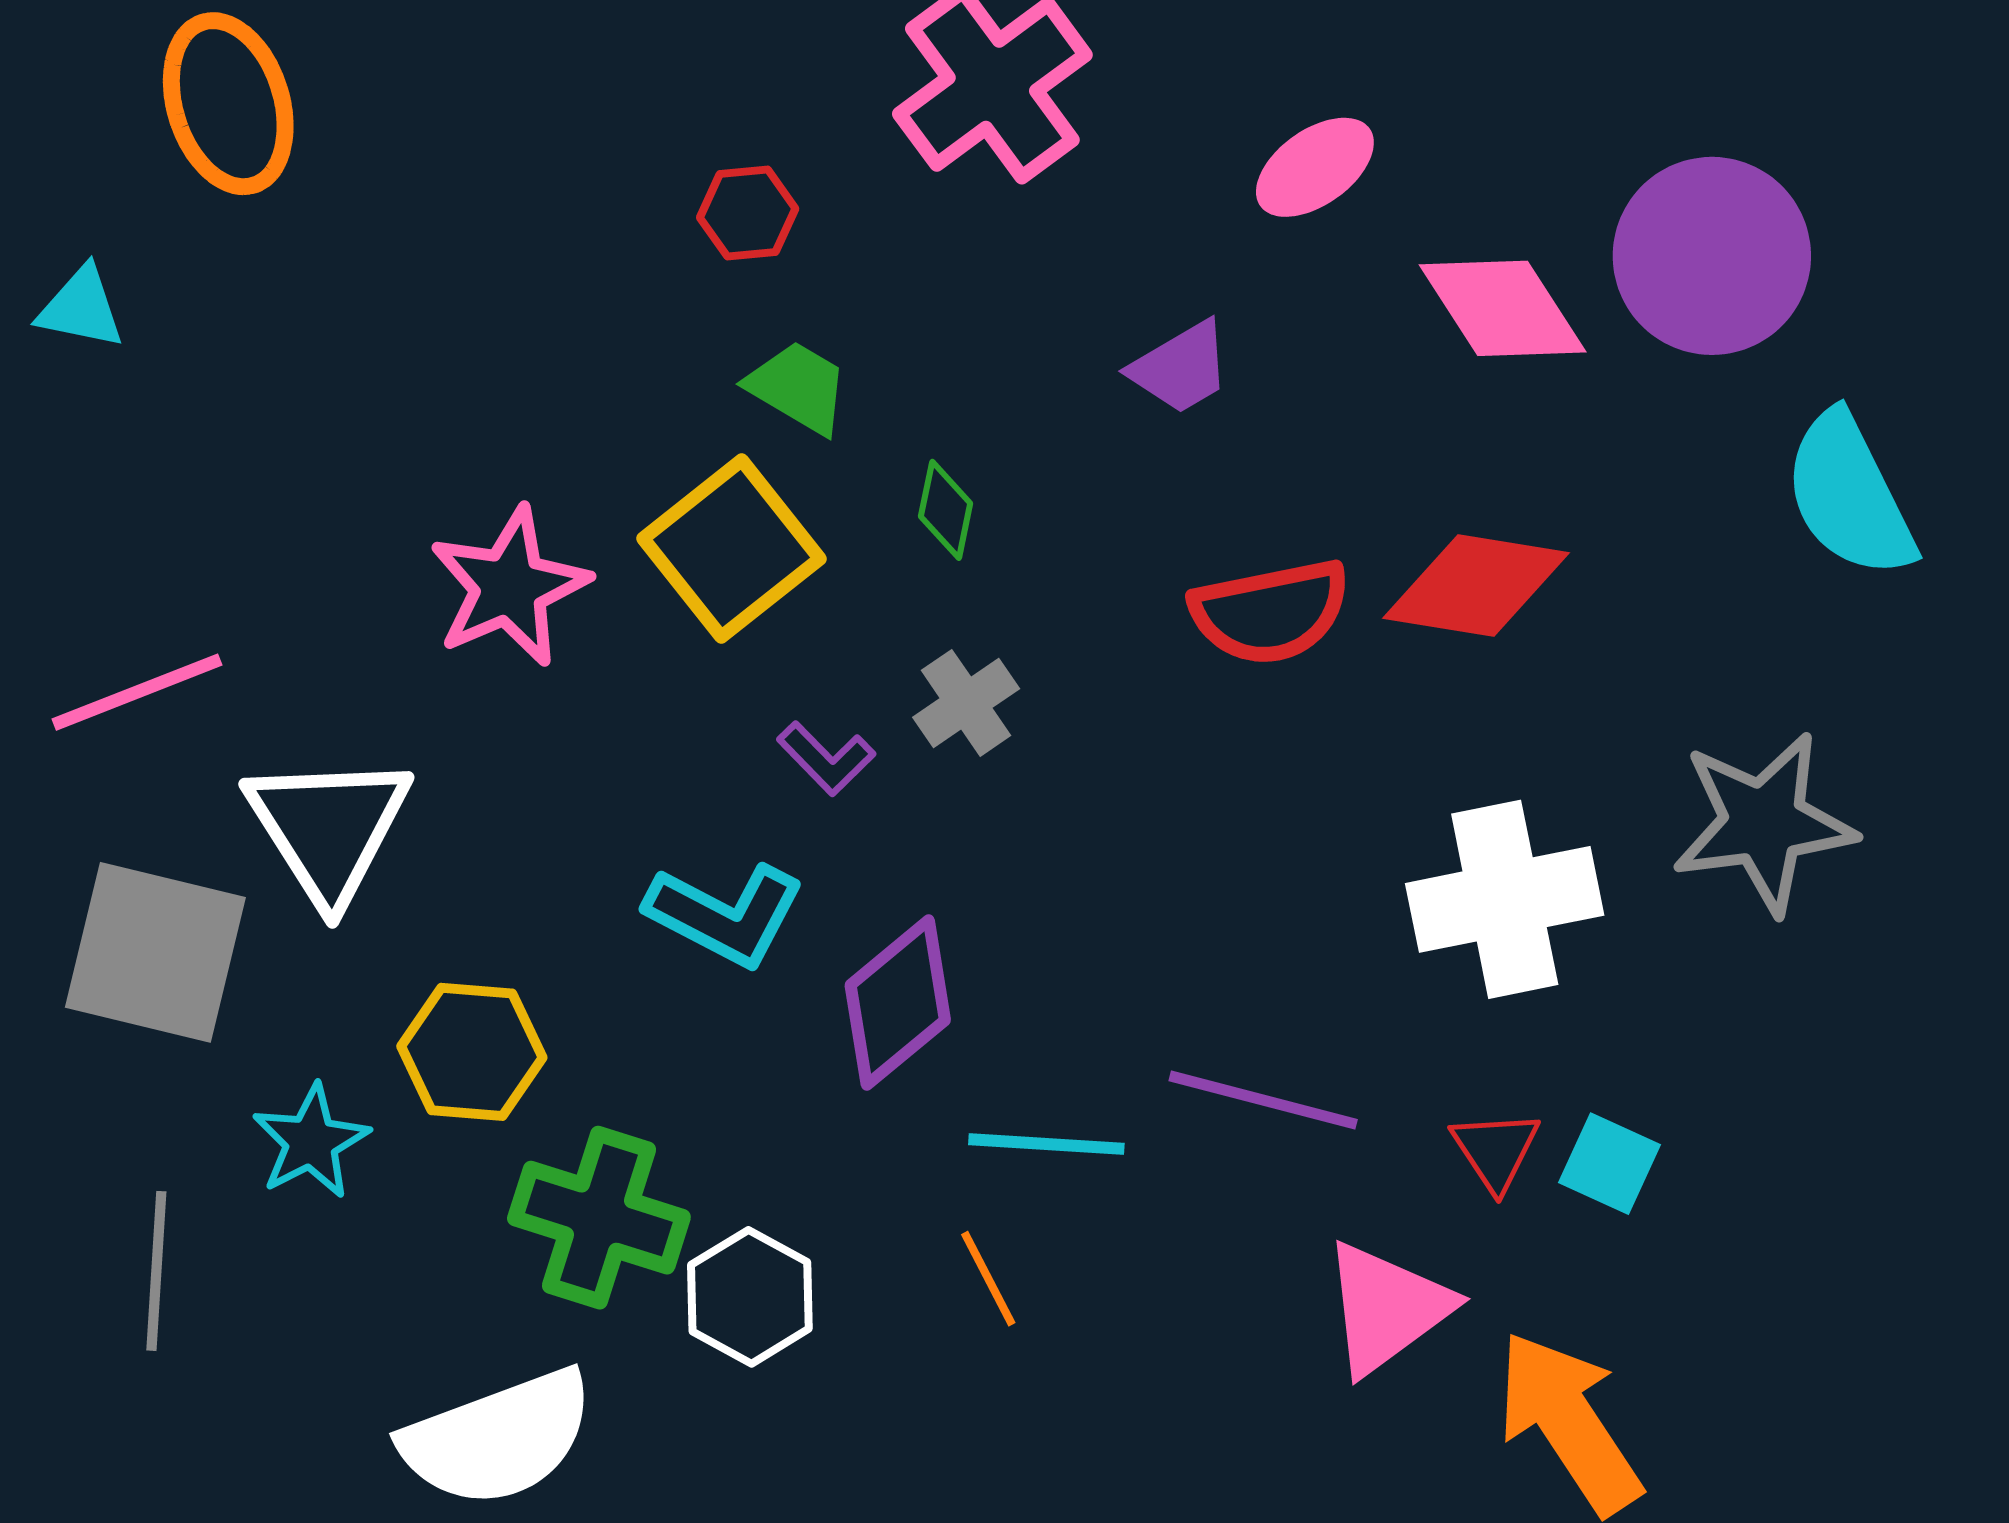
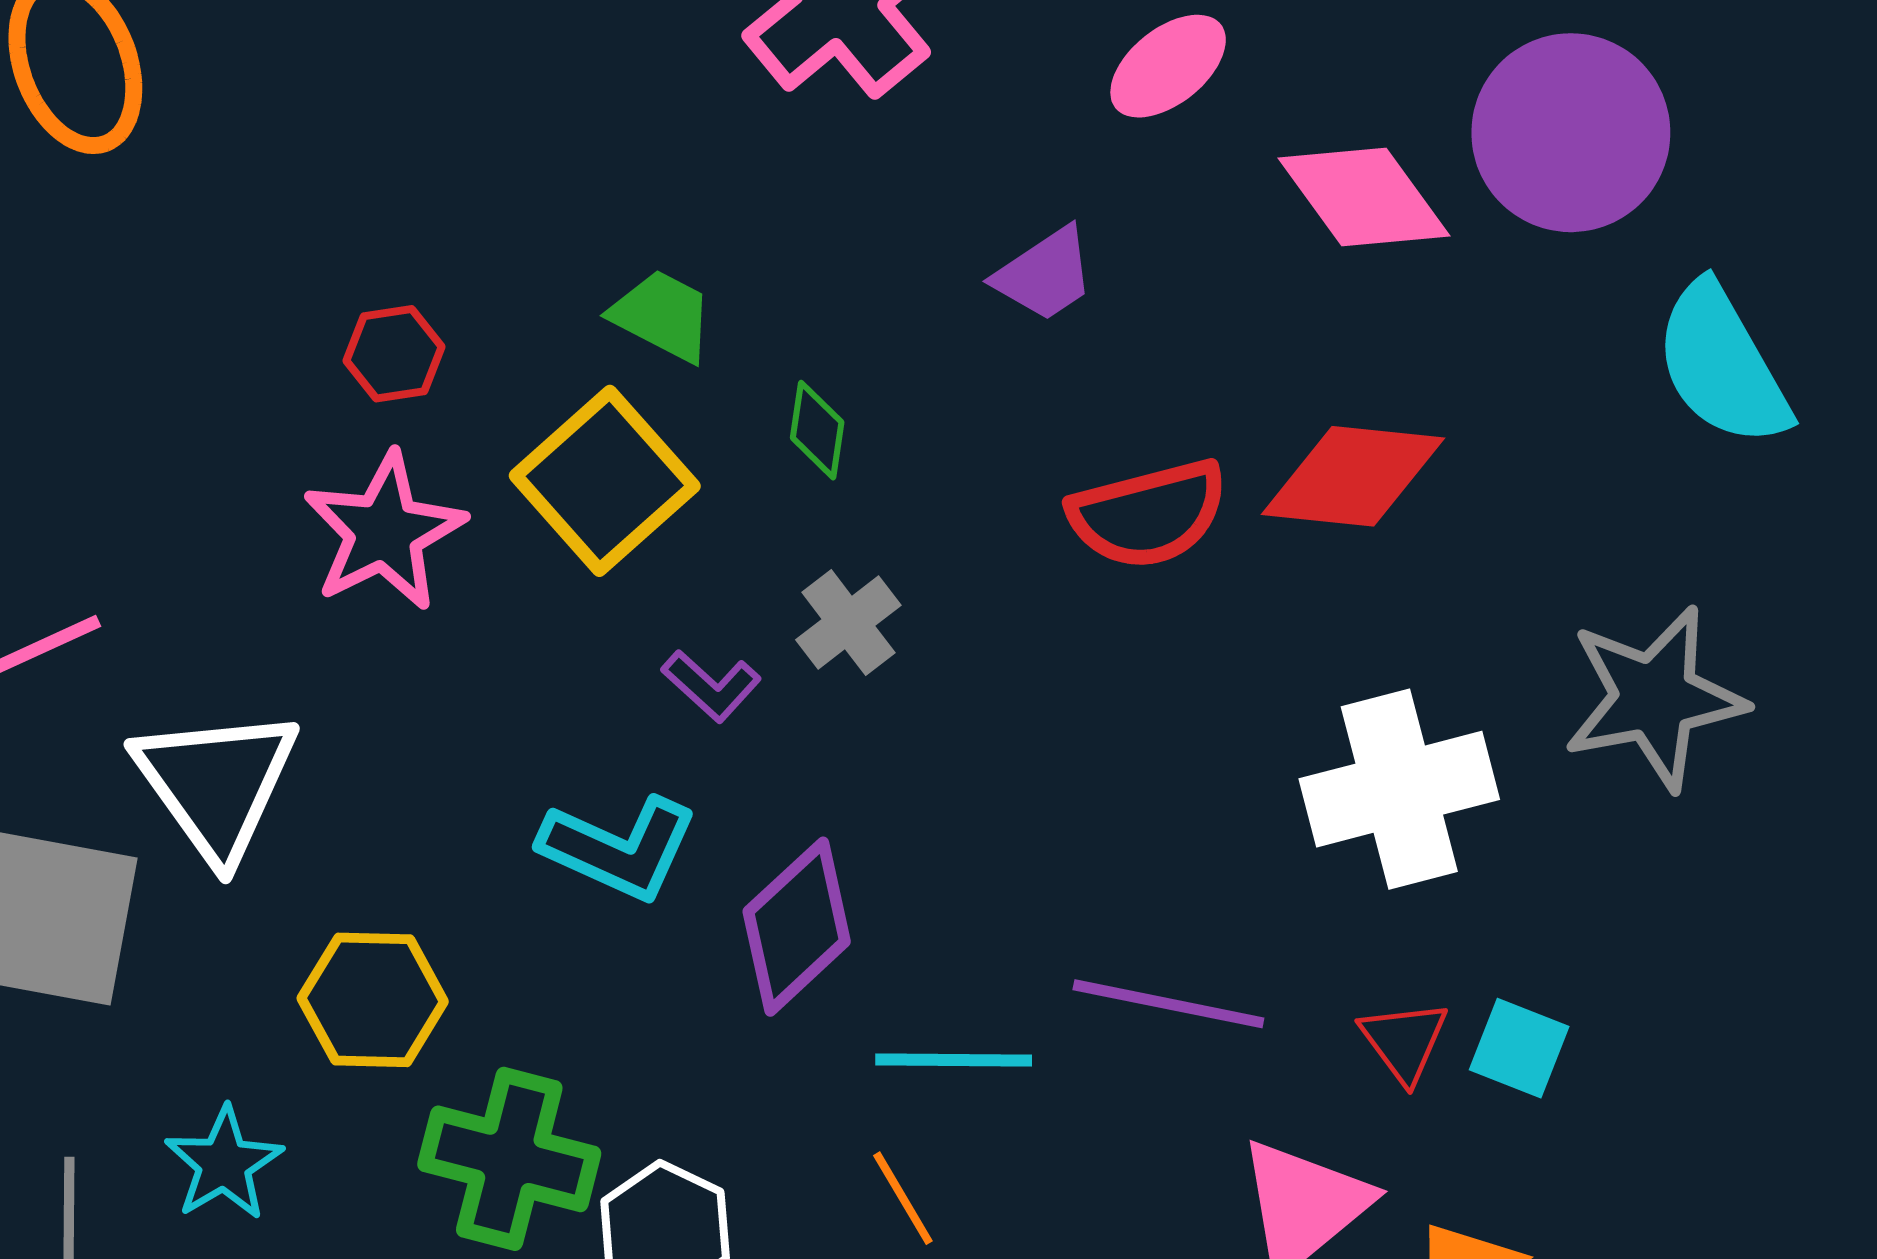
red hexagon: (748, 213) -> (394, 354), moved
cyan star: (311, 1142) -> (224, 1164), moved

